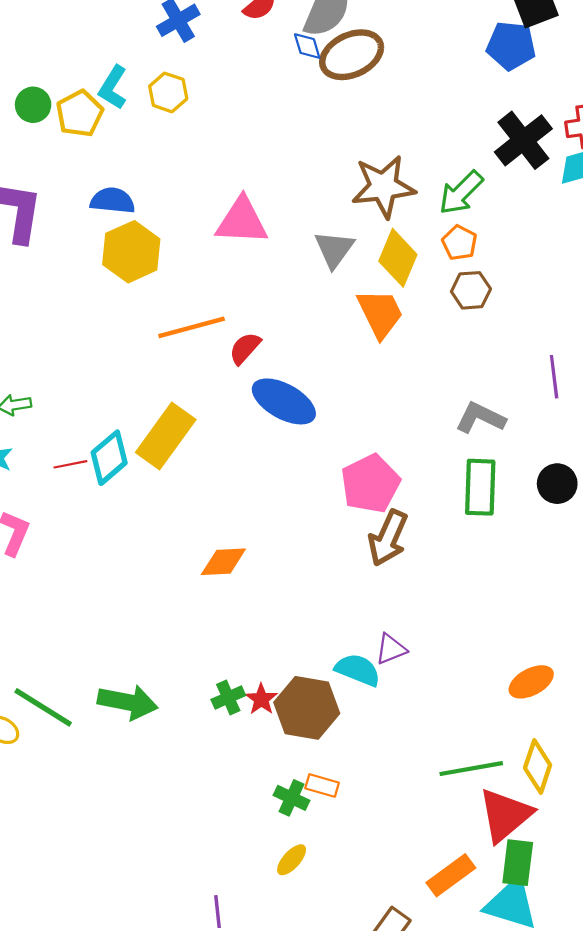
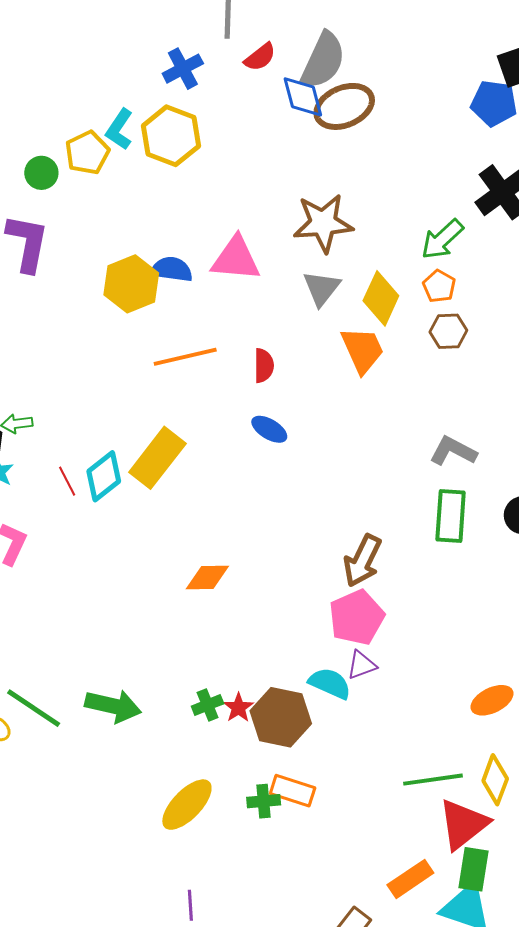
blue diamond: (307, 46) -> (303, 97), size x1.6
yellow hexagon: (168, 92) -> (171, 136), size x1.6
green circle: (33, 105) -> (41, 173), moved
brown star: (383, 187) -> (323, 223), moved
blue semicircle: (113, 201) -> (172, 269), moved
red semicircle: (245, 348) -> (264, 366), moved, turned 136
blue ellipse: (284, 401) -> (269, 429), size x0.6
red line: (70, 464) -> (67, 481), turned 72
pink pentagon: (370, 484) -> (357, 617), moved
orange rectangle: (322, 786) -> (293, 791), size x1.4
green cross: (292, 798) -> (264, 801), turned -32
yellow ellipse: (292, 860) -> (187, 805), moved, size x1.8

